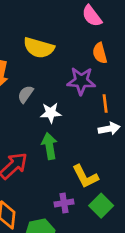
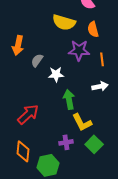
yellow semicircle: (39, 48) -> (64, 22), moved
orange line: (105, 103) -> (102, 59), moved
green arrow: (49, 146) -> (69, 99), moved

